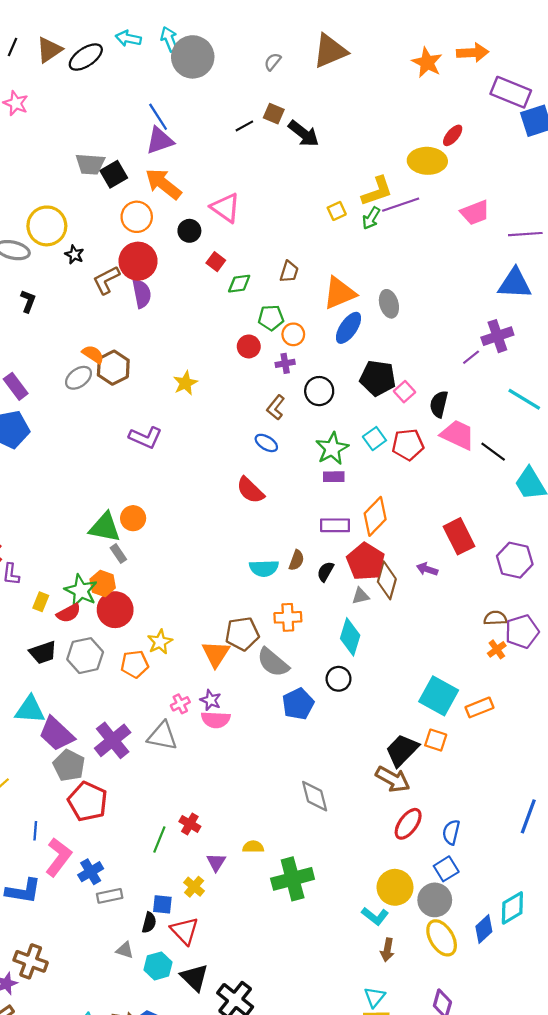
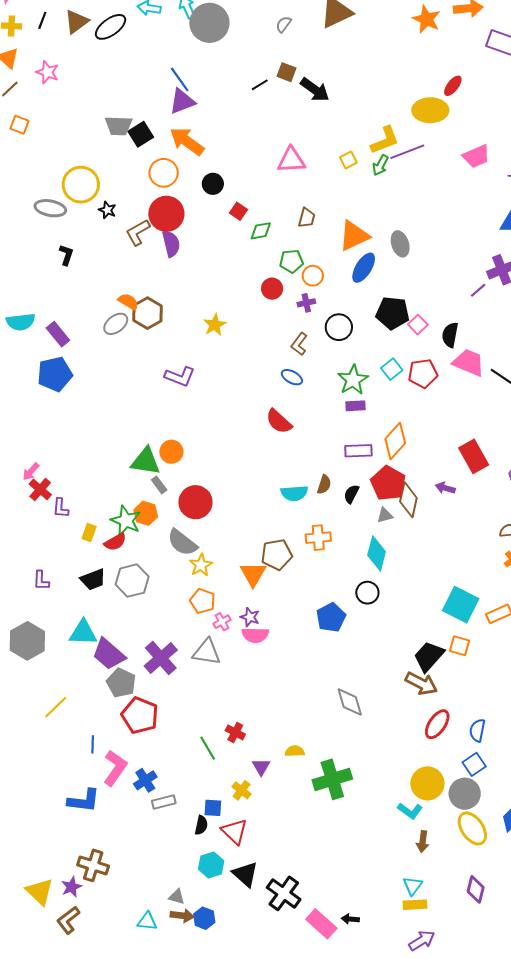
pink triangle: (225, 208) -> (291, 160), moved, turned -36
red circle: (115, 610) -> (195, 502), moved
gray semicircle: (273, 662) -> (182, 543), moved
orange pentagon: (135, 664) -> (203, 601), moved, turned 30
green line: (159, 840) -> (208, 748), turned -50
gray triangle: (125, 950) -> (177, 897), moved

